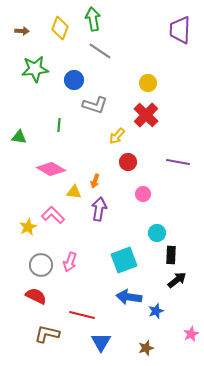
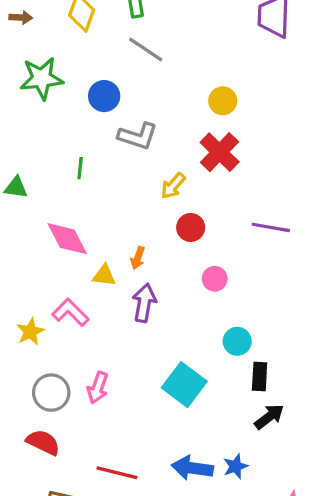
pink diamond: (51, 169) -> (67, 239), turned 32
cyan square: (124, 260) -> (184, 385), turned -32
blue arrow: (129, 297) -> (192, 468), moved

